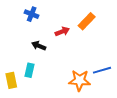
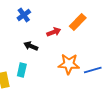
blue cross: (32, 14) -> (24, 15), turned 32
orange star: (80, 80) -> (69, 64), moved

